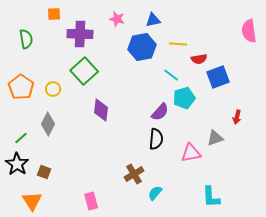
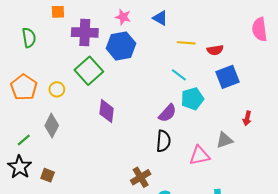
blue triangle: (153, 20) -> (160, 18), turned 42
blue hexagon: (142, 47) -> (121, 46), moved
red semicircle: (199, 59) -> (215, 50), moved

